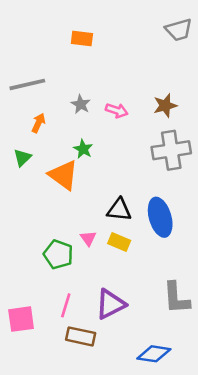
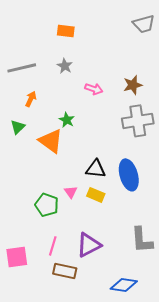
gray star: (81, 104) -> (65, 66), moved

